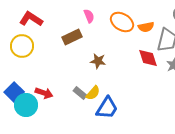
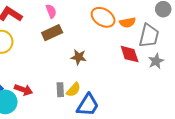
pink semicircle: (89, 16) -> (51, 11), moved
gray rectangle: (80, 93) -> (60, 90), turned 48

